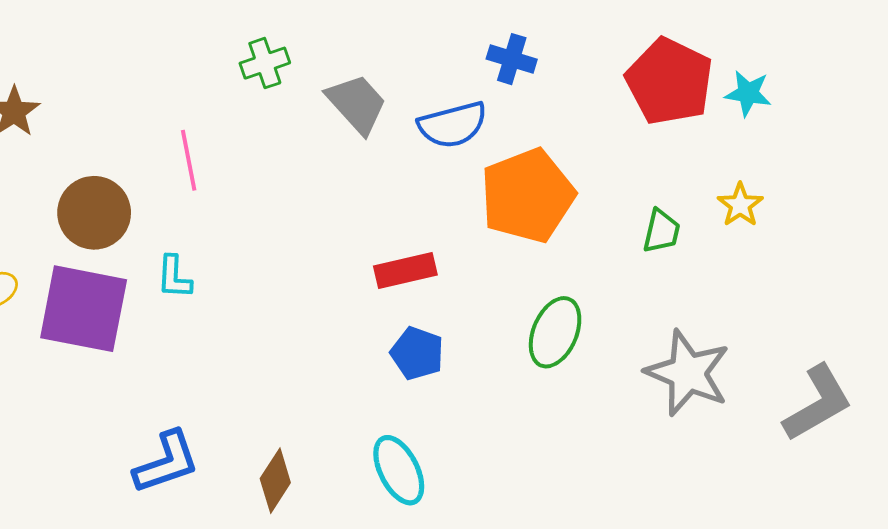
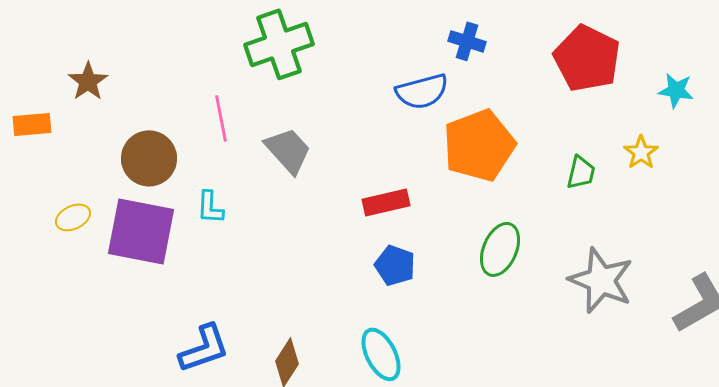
green cross: (265, 63) -> (279, 44), size x1.8
cyan star: (748, 93) -> (676, 90), moved
gray trapezoid: (357, 104) -> (288, 150), moved

